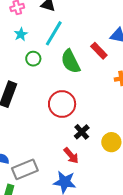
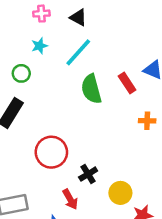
green circle: (33, 59) -> (21, 73), moved
red circle: (62, 104) -> (51, 152), moved

